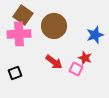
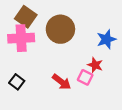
red arrow: (54, 62) -> (62, 82), moved
black square: (15, 73) -> (17, 82), turned -32

